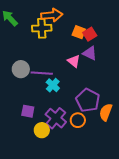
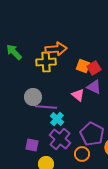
gray circle: (21, 69) -> (33, 97), moved
purple cross: (56, 118) -> (60, 139), moved

